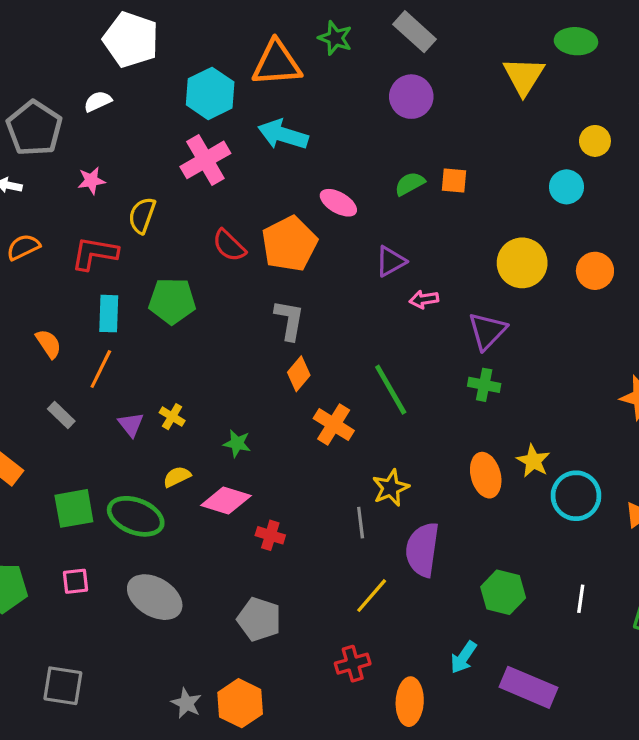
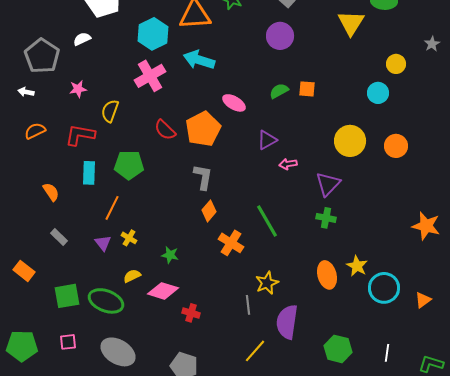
orange line: (101, 369) -> (112, 208), moved

